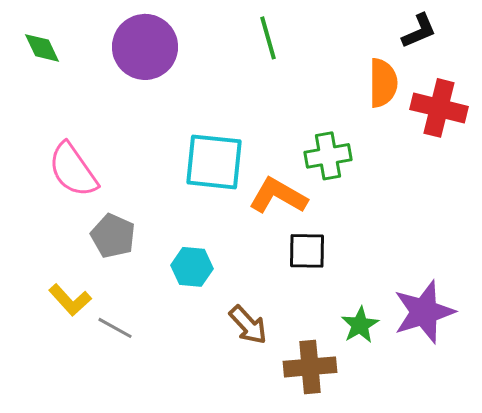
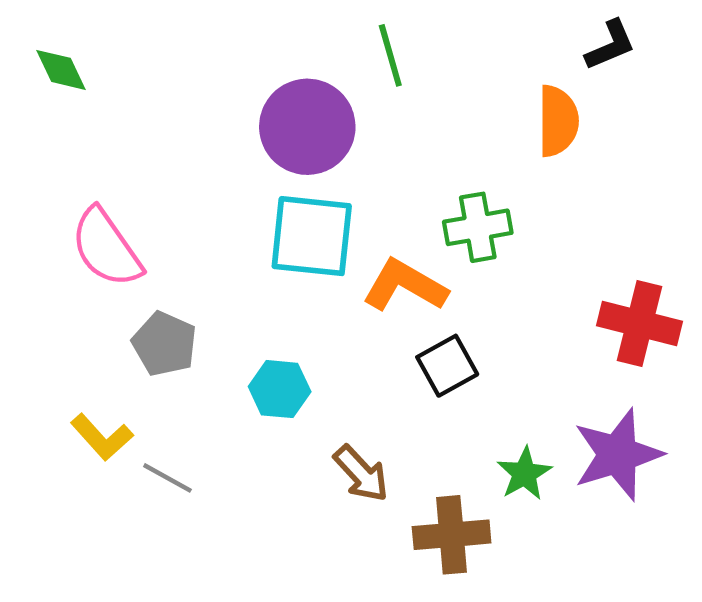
purple circle: (145, 47) -> (307, 127), moved
red cross: (439, 108) -> (640, 323), moved
black square: (307, 251) -> (447, 366), turned -30

